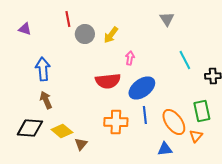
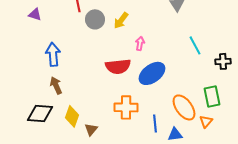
blue line: (145, 115) -> (155, 123), moved
yellow diamond: (62, 131) -> (72, 116), turned 70

